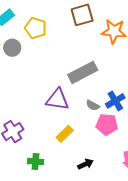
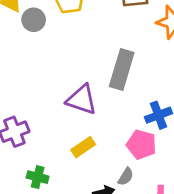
gray rectangle: (83, 72) -> (122, 69), turned -56
gray semicircle: (93, 105) -> (126, 177), moved, turned -96

